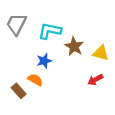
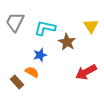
yellow triangle: (101, 53) -> (91, 26), moved, turned 42
red arrow: (95, 80) -> (86, 72), size x1.5

